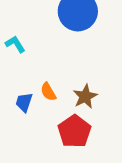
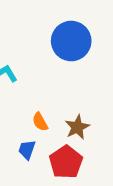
blue trapezoid: (24, 102) -> (27, 150), moved

